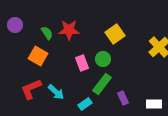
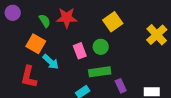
green rectangle: (102, 84) -> (100, 72), turned 45
red L-shape: (31, 89) -> (29, 77), turned -55
cyan arrow: (56, 92) -> (51, 62), moved

